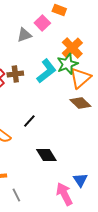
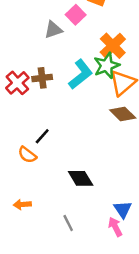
black line: (29, 121) -> (42, 136), moved
pink arrow: (64, 194) -> (115, 227), moved, size x0.7
gray line: (16, 195) -> (68, 223), moved

